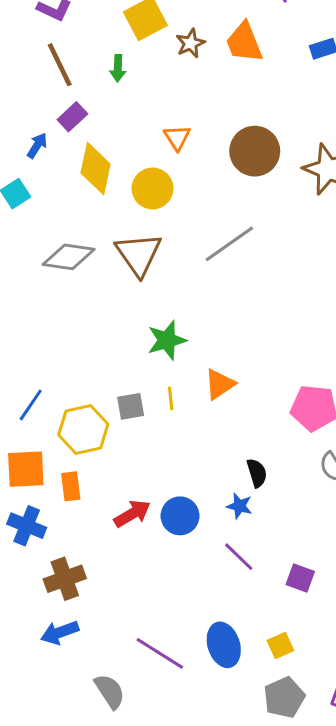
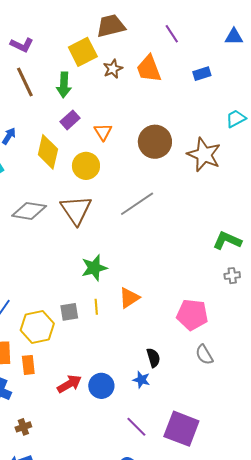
green arrow: (118, 68) -> (64, 85), size x1.4
purple rectangle: (72, 117) -> (70, 120), moved
purple line: (239, 557) -> (136, 427), moved
purple square: (300, 578) -> (181, 429), size x1.8
brown cross: (65, 579) -> (23, 427), size x0.6

